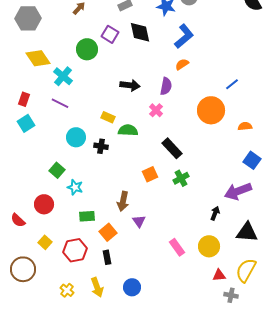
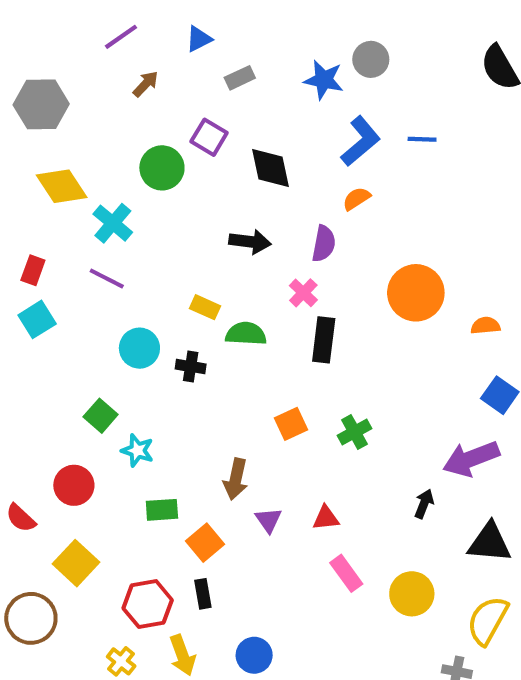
black diamond: (140, 32) -> (270, 168), moved
blue line: (232, 84) -> (422, 139), moved, turned 40
black rectangle: (172, 148) -> (324, 340), moved, turned 50
yellow square: (45, 242) -> (76, 563), size x1.5
yellow circle: (209, 246) -> (412, 594), moved
red hexagon: (75, 250) -> (148, 604), moved
red triangle: (219, 275) -> (326, 518), moved

